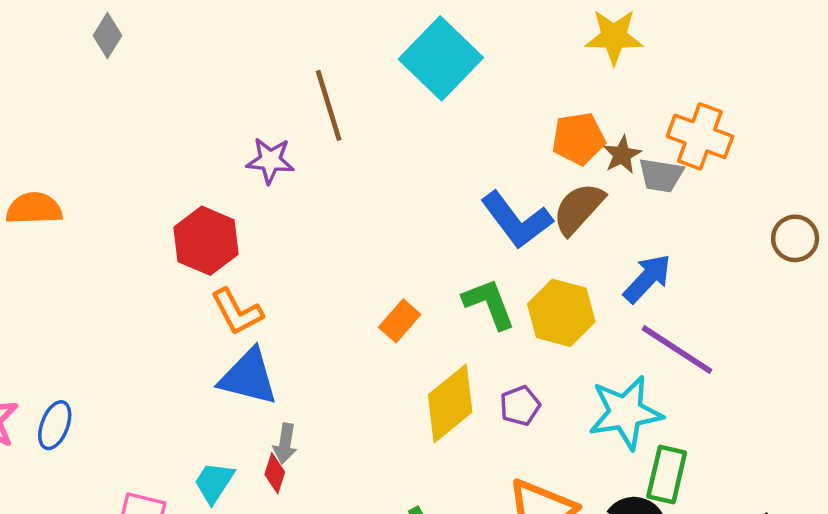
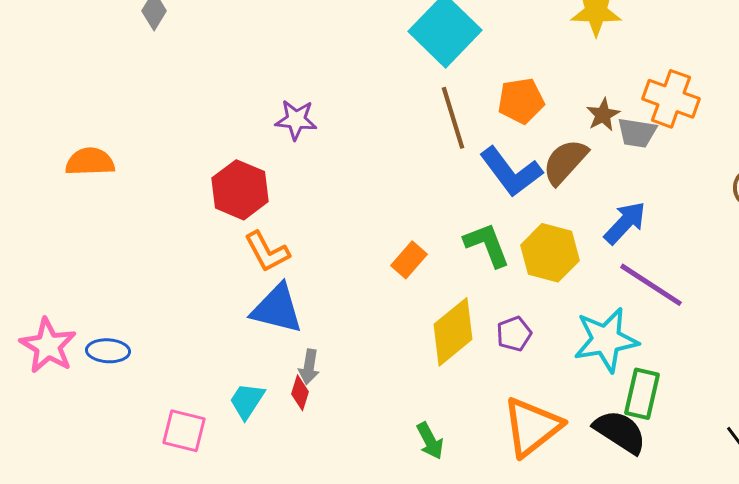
brown line: (329, 105) -> (453, 118), moved
orange pentagon: (578, 139) -> (521, 101), moved
blue ellipse: (55, 425) -> (108, 351), turned 72

